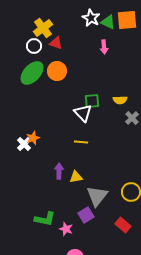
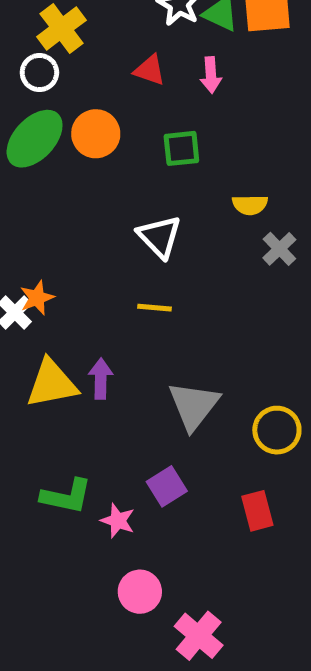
red triangle: (56, 43) -> (150, 70), moved
green square: (92, 101) -> (181, 148), moved
yellow triangle: (76, 177) -> (52, 384), moved, size x1.6
gray triangle: (97, 196) -> (194, 406), moved
red rectangle: (123, 225) -> (257, 511), turned 35

